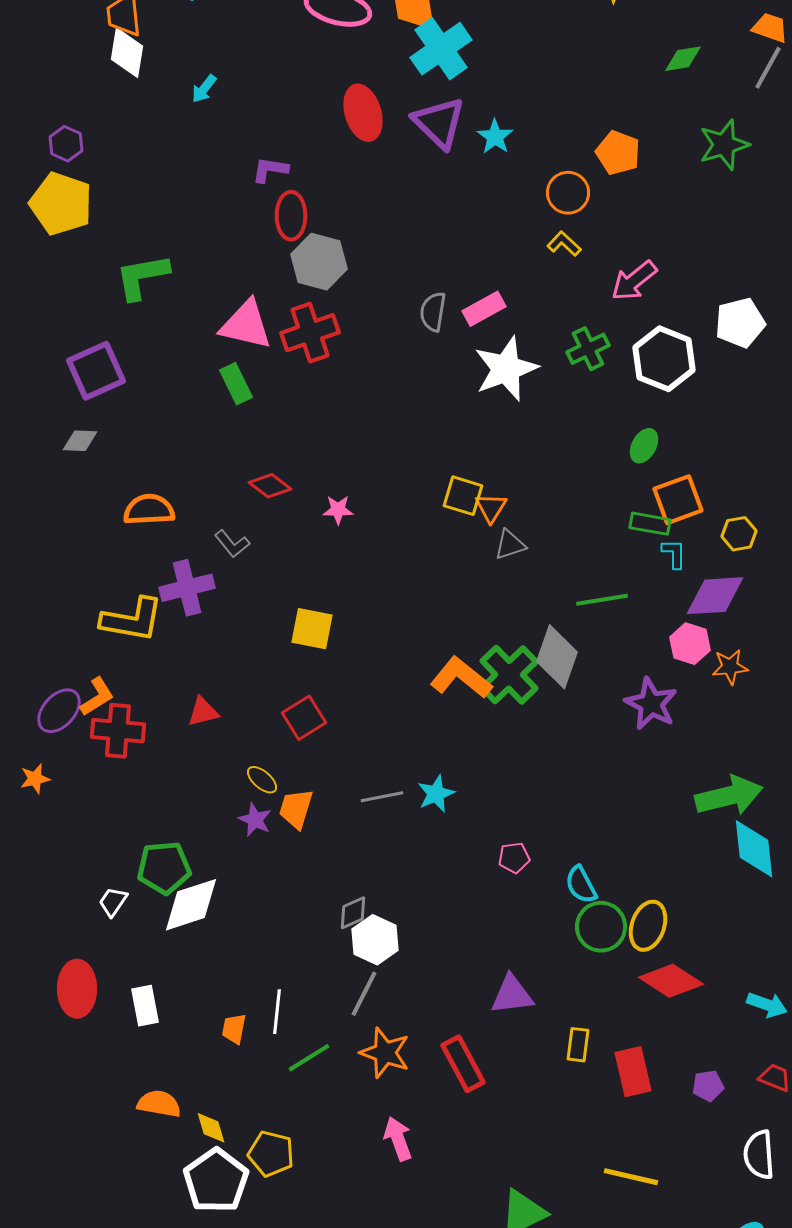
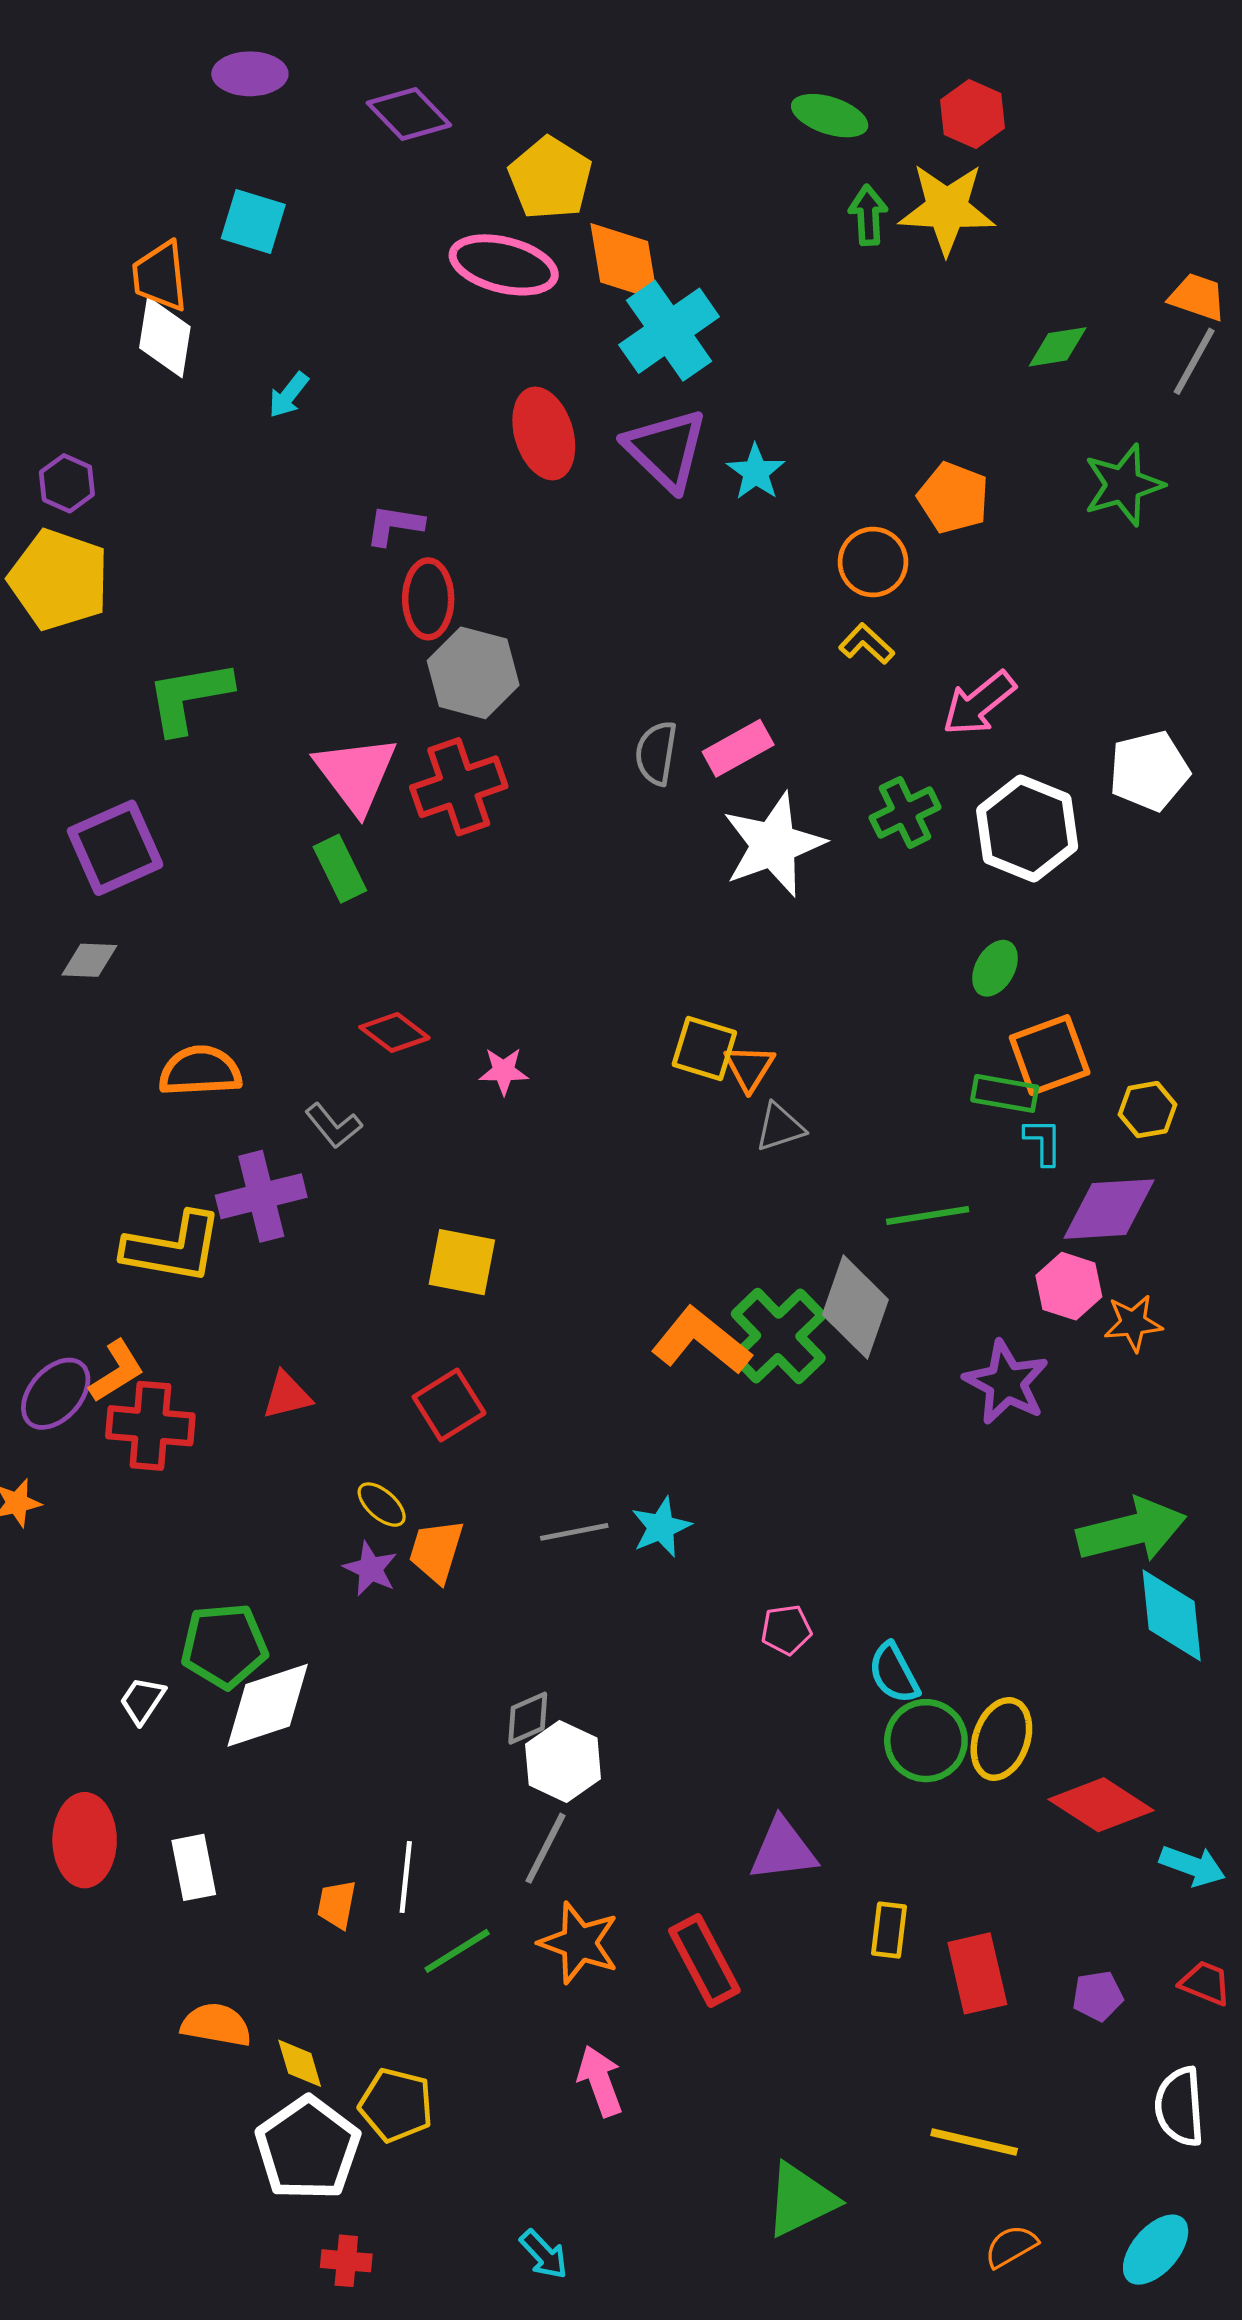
pink triangle: (246, 325) -> (356, 774), turned 40
red diamond: (671, 981) -> (1101, 1805), moved

